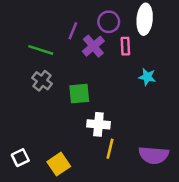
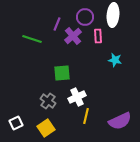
gray cross: (42, 81) -> (48, 101), moved
white cross: (98, 124) -> (77, 97), turned -30
purple semicircle: (154, 155) -> (120, 121), turned -30

